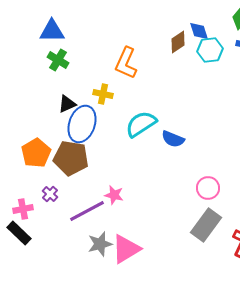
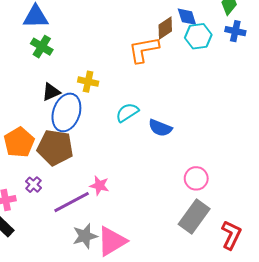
orange L-shape: (126, 63) -> (144, 50), moved, turned 56
cyan semicircle: (141, 124) -> (127, 112), size x0.7

